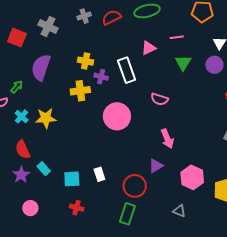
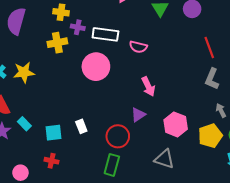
white rectangle: (127, 70) -> (105, 34), moved, turned -60
pink circle: (30, 208) -> (20, 173), moved
red cross: (77, 208) -> (52, 161), moved
gray triangle: (179, 211) -> (164, 159), size x1.5

